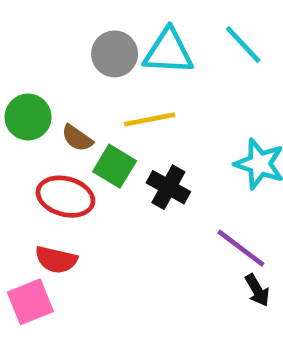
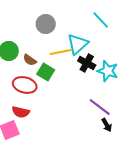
cyan triangle: (168, 52) -> (78, 44), moved, turned -45
black cross: (168, 187) -> (87, 63), moved

